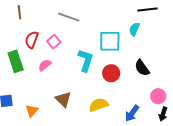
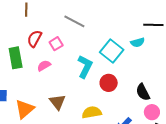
cyan semicircle: (134, 29) -> (138, 42), turned -136
cyan square: (110, 41) -> (112, 51), turned 30
black semicircle: (142, 68) -> (143, 92), moved
orange triangle: (32, 111) -> (25, 109), size x1.5

